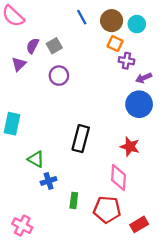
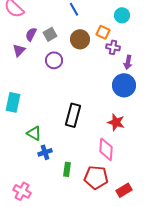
brown circle: (112, 21) -> (80, 39), moved
purple arrow: (144, 78) -> (128, 62), turned -56

